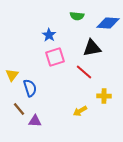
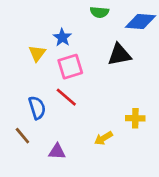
red line: (84, 72) -> (66, 97), moved
yellow triangle: (12, 75) -> (37, 53), moved
purple triangle: (35, 121) -> (57, 152), moved

